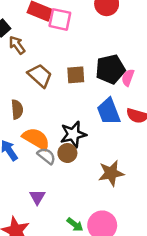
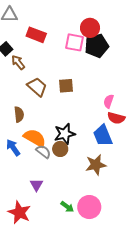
pink square: (60, 19) -> (75, 42), moved
black pentagon: (110, 69) -> (97, 46), moved
pink semicircle: (128, 78) -> (109, 101), moved
blue trapezoid: (109, 111) -> (103, 135), moved

